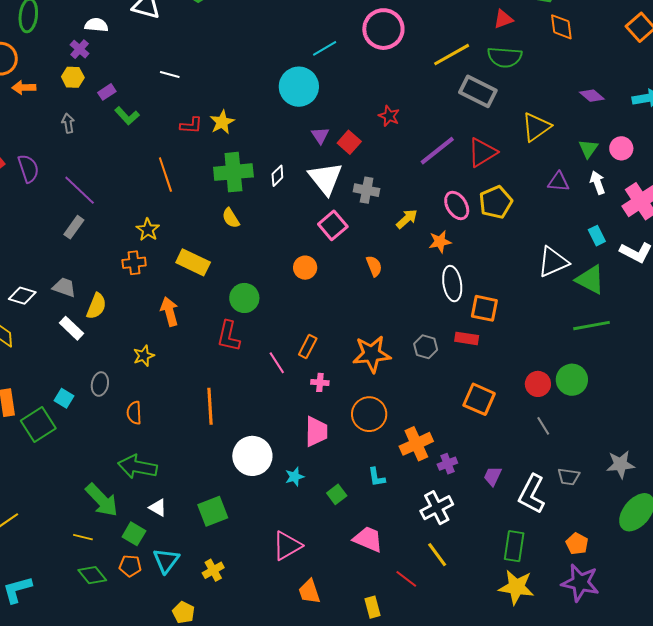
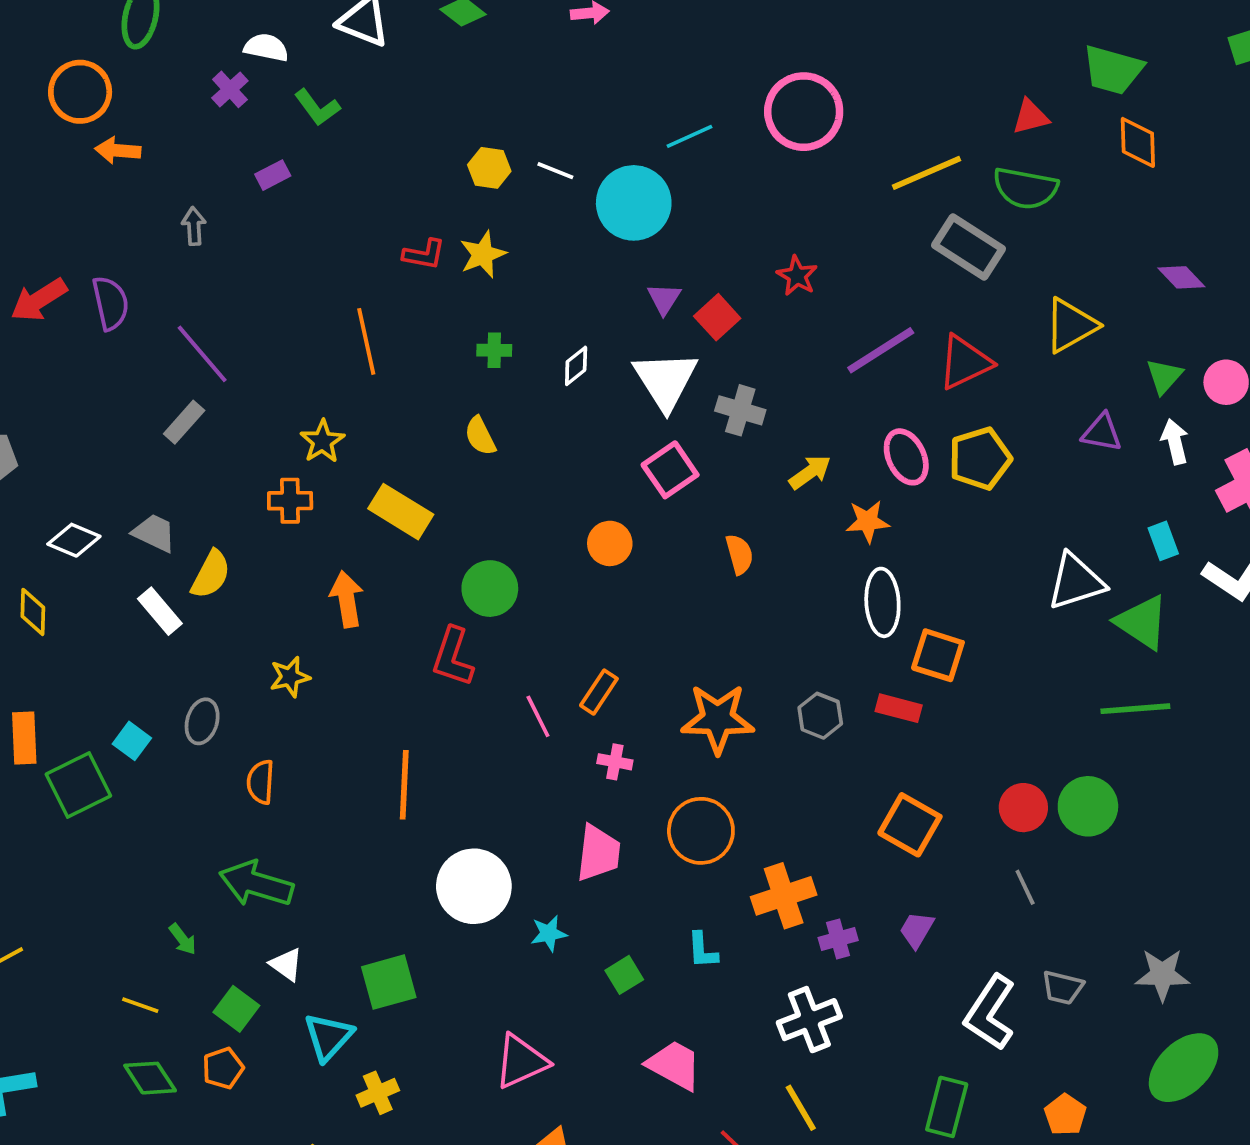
white line: (170, 75) -> (555, 171), moved
yellow hexagon: (73, 77) -> (489, 168), moved
green L-shape: (127, 116) -> (317, 107), moved
green cross: (233, 172) -> (494, 350), size x0.5
purple trapezoid: (493, 476) -> (917, 930), moved
green arrow: (102, 500) -> (183, 939), size x0.5
cyan triangle: (166, 561) -> (328, 1037), moved
orange pentagon: (130, 566) -> (223, 1068), turned -30

